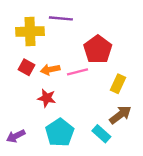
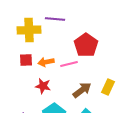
red square: (26, 67) -> (26, 60), turned -32
yellow rectangle: (118, 84) -> (108, 87), moved
brown arrow: (120, 115) -> (82, 90), moved

